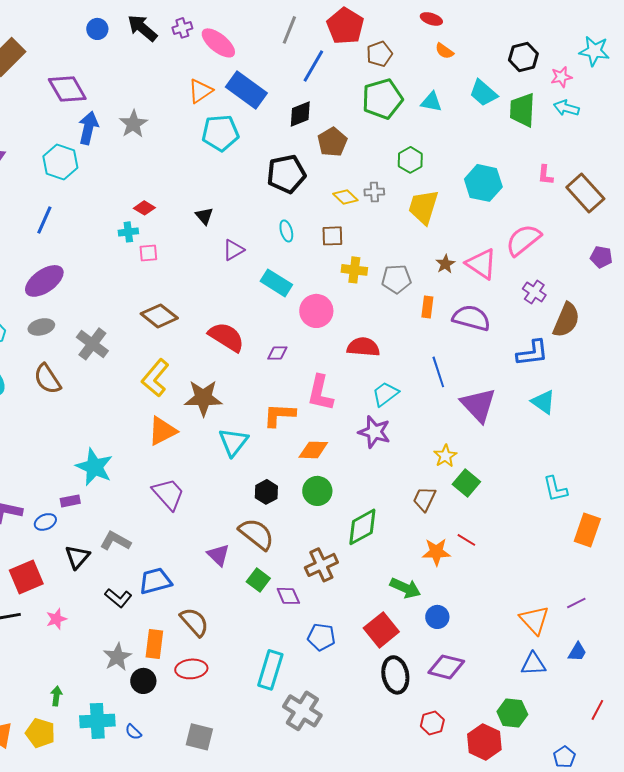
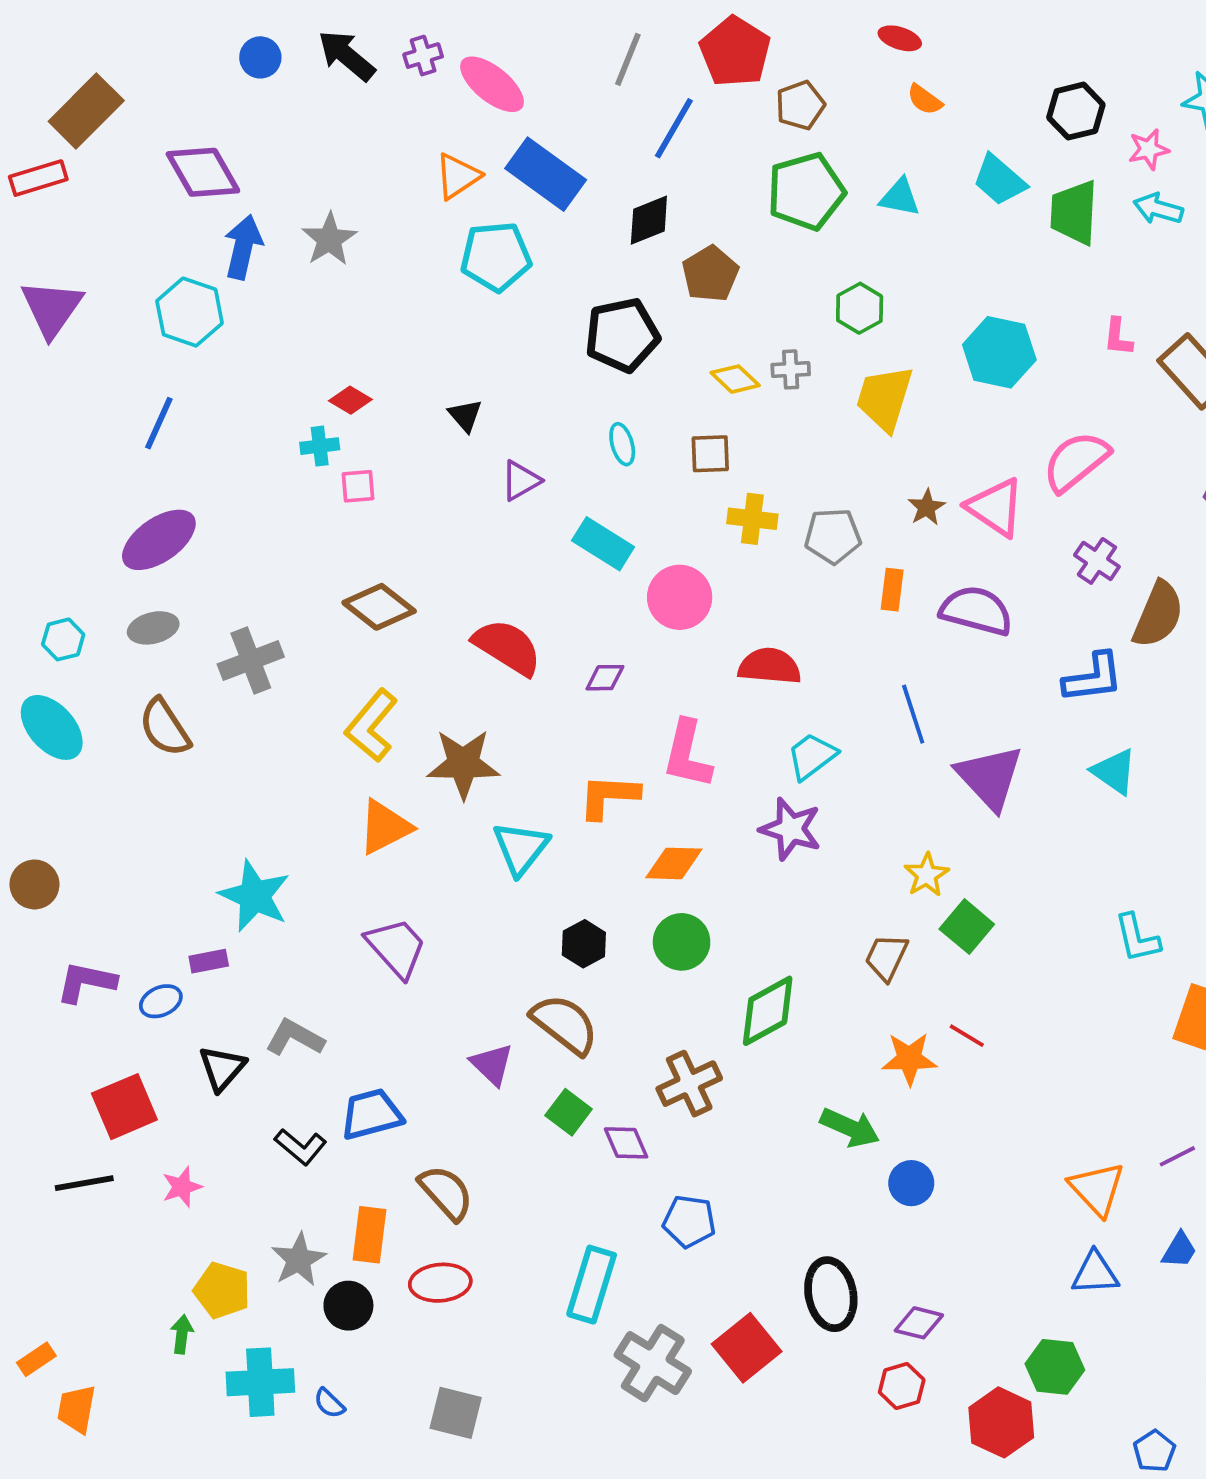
gray cross: (92, 344) -> (251, 660), turned 32
red square: (381, 630) -> (747, 1348), moved
purple diamond: (446, 667) -> (919, 1323), moved, size x0.7
yellow pentagon: (40, 733) -> (222, 1290), moved

